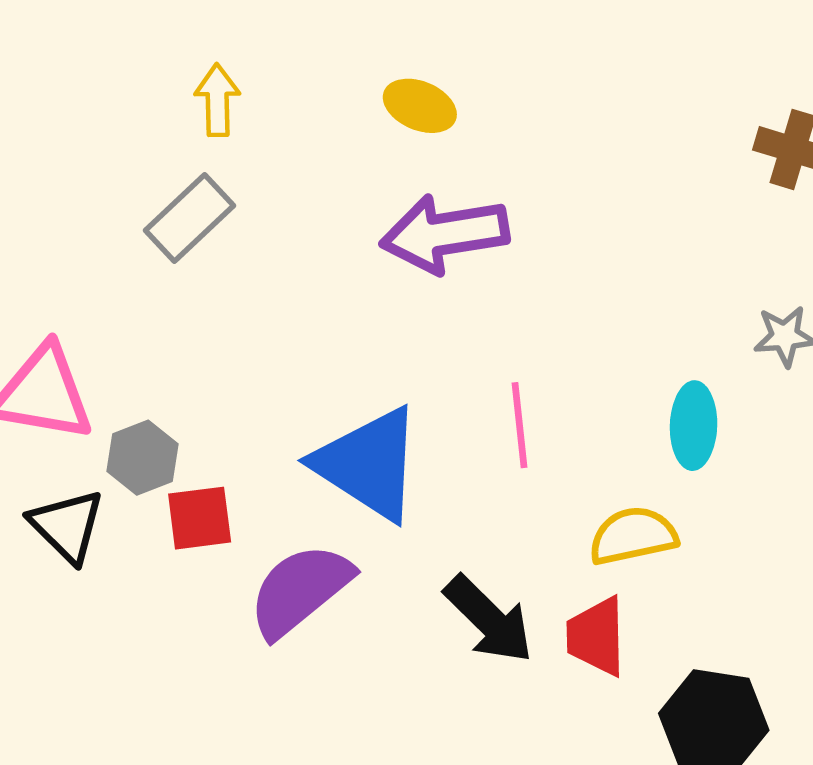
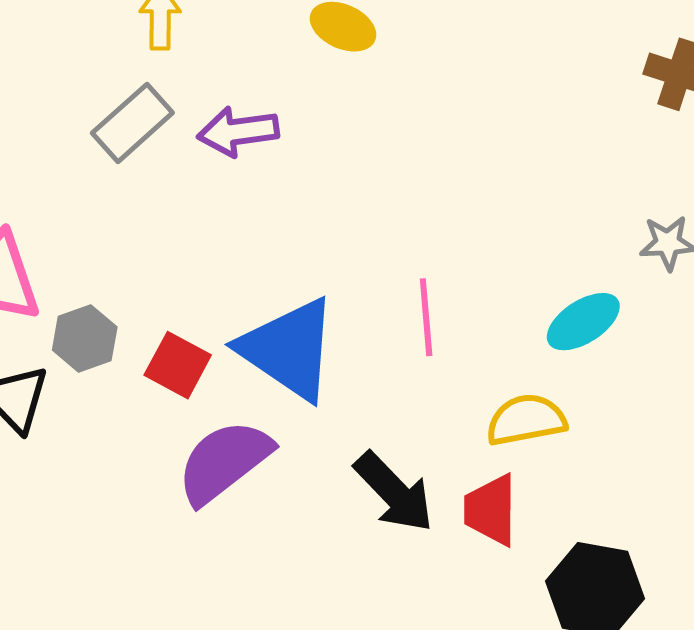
purple arrow: (445, 234) -> (238, 132), moved, size x0.7
cyan ellipse: (694, 426) -> (583, 322), turned 54
red square: (200, 518) -> (178, 365), moved, turned 34

